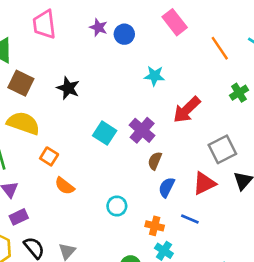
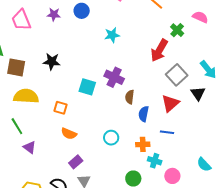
purple star: (98, 27) -> (54, 14), moved
red arrow: (187, 110) -> (159, 50), moved
orange square: (49, 156) -> (60, 108), moved
purple rectangle: (19, 217) -> (76, 162), moved

